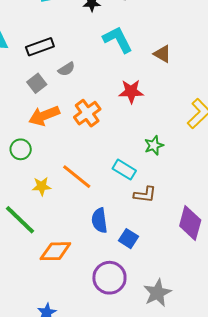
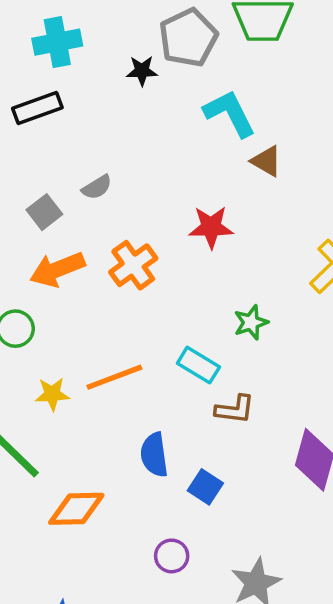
cyan L-shape: (118, 40) -> (230, 113), moved
black rectangle: (40, 47) -> (37, 108), moved
orange line: (77, 177) -> (114, 377), turned -60
purple circle: (109, 278) -> (172, 556), size x0.6

